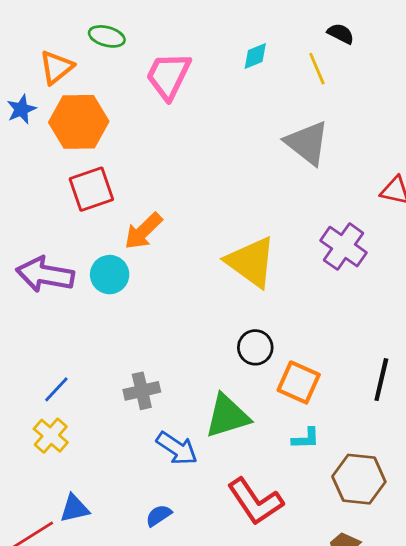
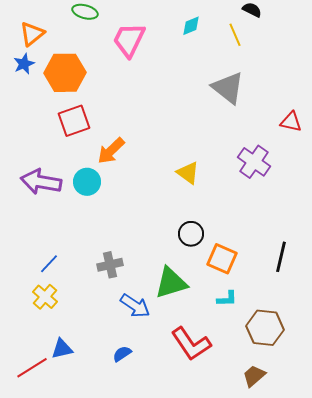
orange triangle: (56, 67) -> (32, 34), moved
yellow triangle: (251, 262) -> (188, 173), size x0.6

